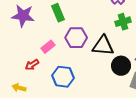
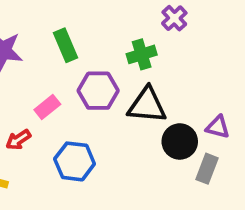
green cross: (123, 22) -> (142, 54), moved

